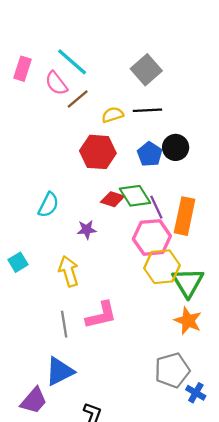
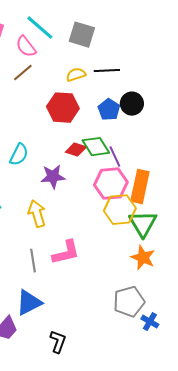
gray square: (146, 70) -> (82, 35), moved, turned -32
brown line: (78, 99) -> (23, 73), moved
orange rectangle: (185, 216) -> (140, 187), moved
purple star: (87, 230) -> (53, 177), size x1.4

